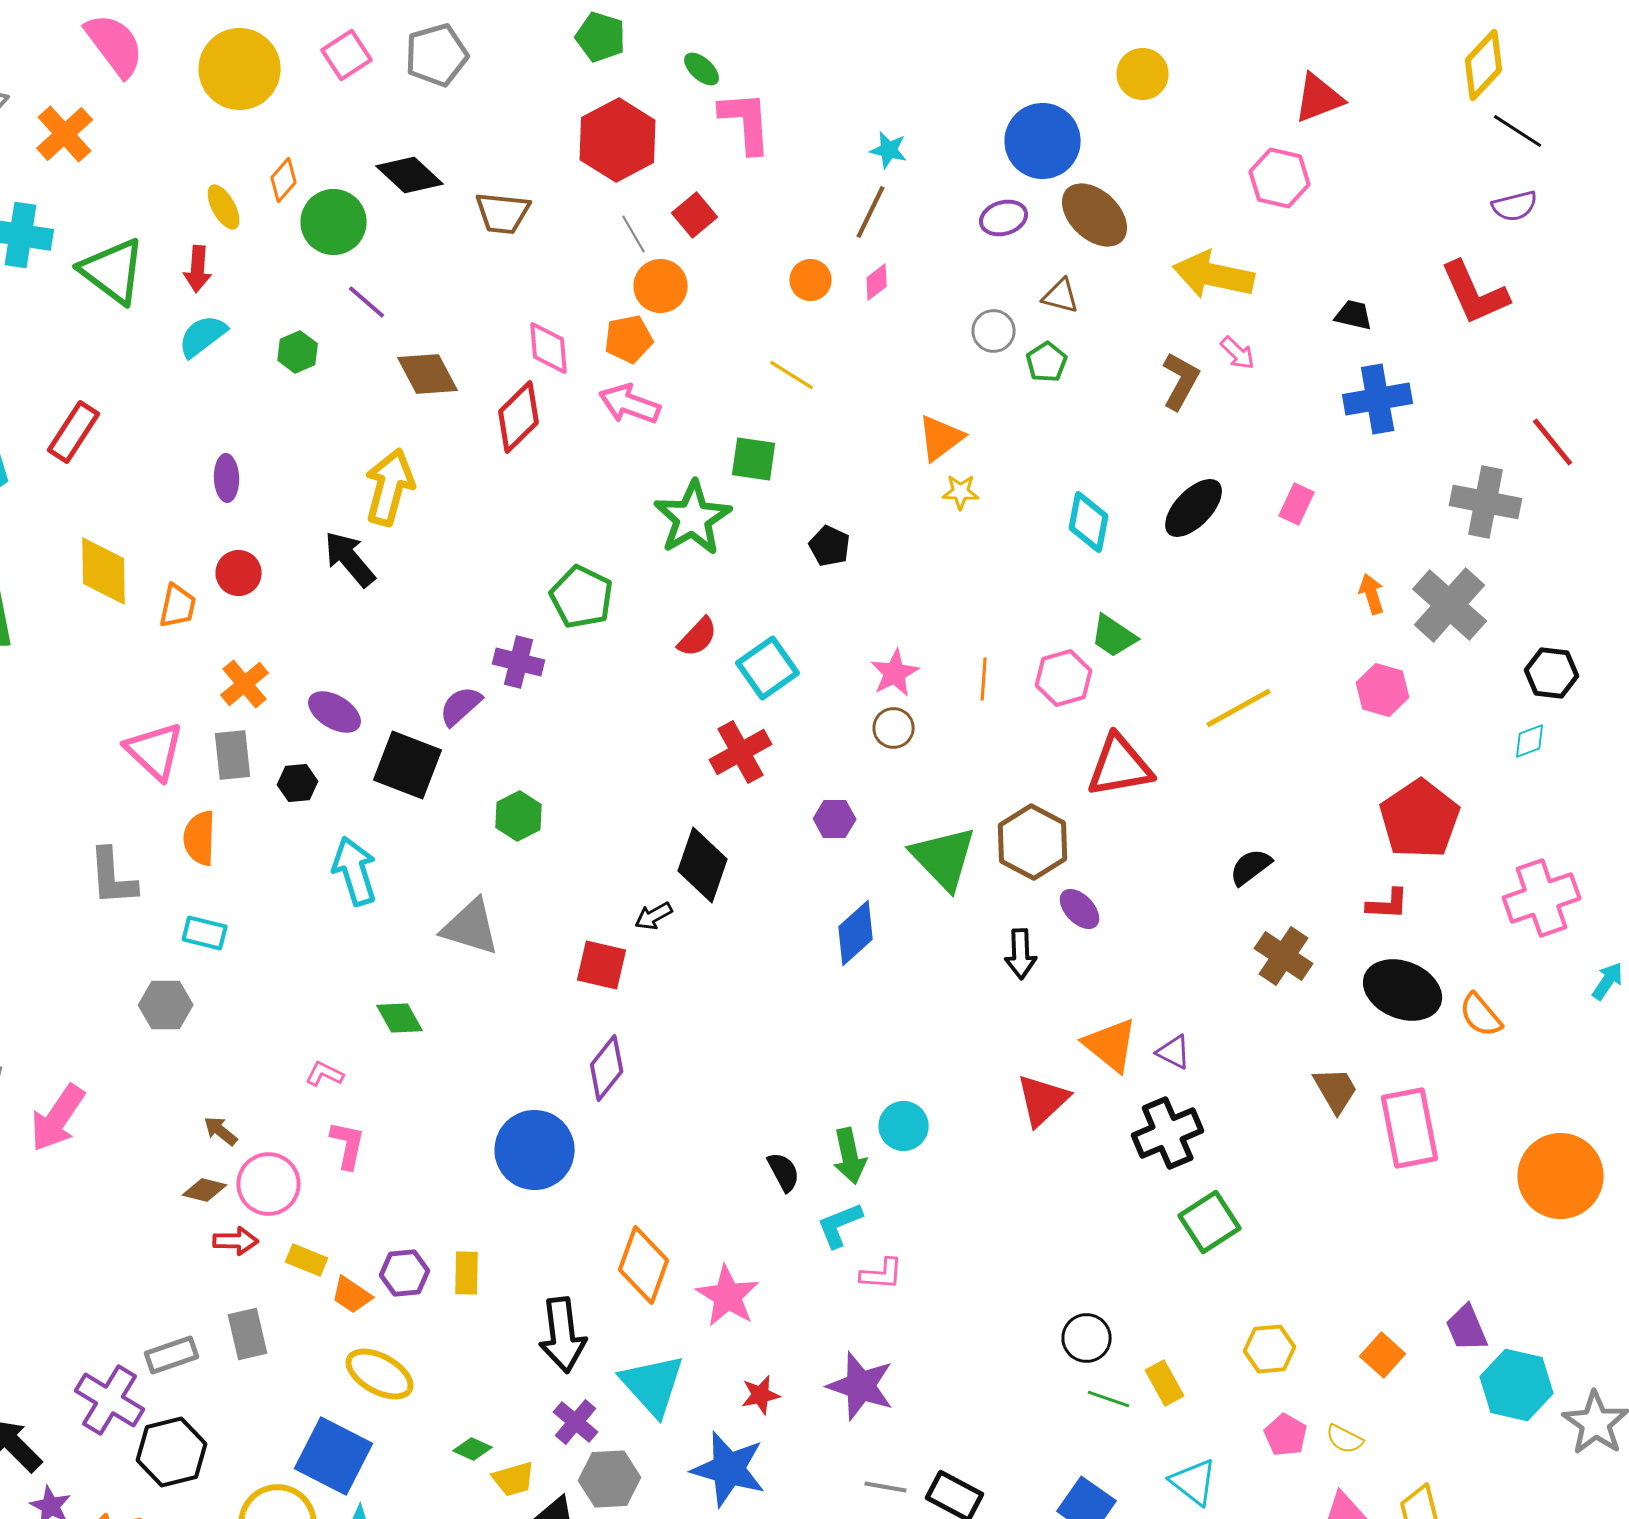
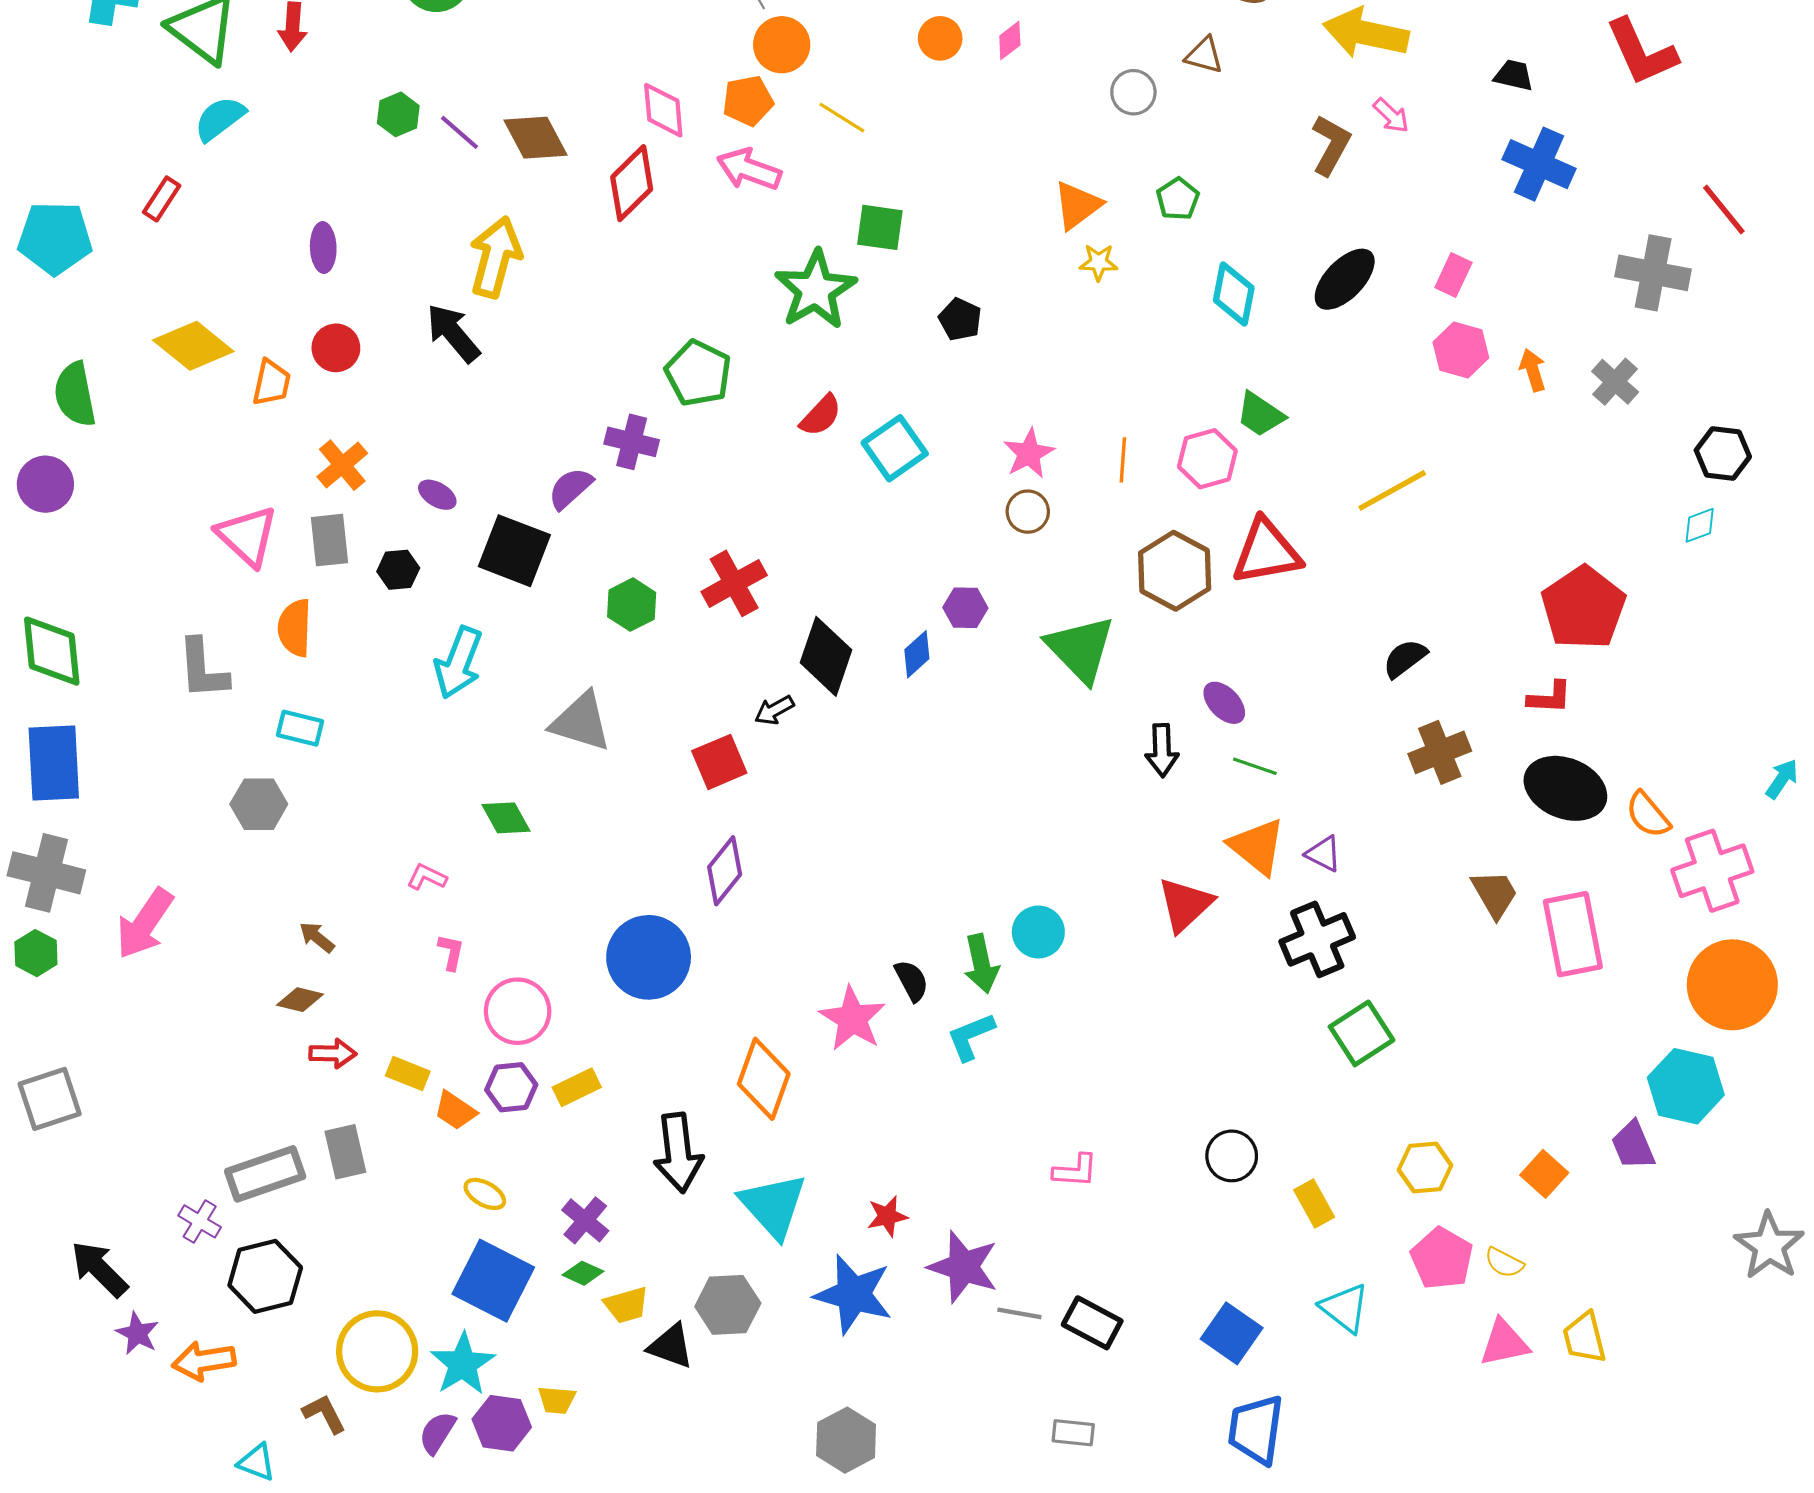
purple line: (367, 302) -> (459, 132), moved
cyan semicircle: (203, 336) -> (220, 119), moved
green pentagon: (1047, 362) -> (1178, 199), moved
yellow line: (792, 375) -> (842, 118), moved
blue cross: (1378, 399) -> (1539, 164), turned 34
red rectangle: (74, 432) -> (162, 199), size x0.7
yellow diamond: (104, 571) -> (193, 346), turned -50
gray cross: (1450, 605) -> (1615, 382), size x0.6
pink hexagon: (1383, 690) -> (1461, 350), moved
purple ellipse: (335, 712) -> (437, 495), size x0.7
red cross: (741, 752) -> (734, 583), moved
brown hexagon: (1033, 842) -> (1175, 571), moved
cyan arrow: (355, 871) -> (458, 663), turned -142
pink cross: (1542, 898) -> (1712, 871), moved
blue diamond: (856, 933) -> (917, 654), moved, size x0.7
brown cross: (1284, 956) -> (1440, 752), turned 34
red square: (602, 965) -> (719, 762), turned -36
pink L-shape: (348, 1145) -> (451, 952), size x0.7
pink circle: (269, 1184) -> (518, 1011), moved
yellow rectangle: (467, 1273) -> (577, 1087), turned 63
pink L-shape: (882, 1274) -> (1075, 1171), moved
pink star: (728, 1296) -> (852, 1019), moved
gray rectangle: (172, 1355) -> (265, 1174), size x1.4
yellow ellipse: (380, 1374) -> (485, 1194), size x0.6
cyan hexagon: (1517, 1385) -> (1686, 1086), moved
purple star: (861, 1386) -> (963, 1267), moved
green line: (1109, 1399) -> (1255, 766), moved
purple cross: (110, 1400) -> (200, 1221), size x0.6
purple cross: (576, 1422) -> (585, 1220), moved
pink pentagon: (1286, 1435) -> (1442, 1258), size x1.4
blue square: (334, 1456) -> (493, 1281), moved

